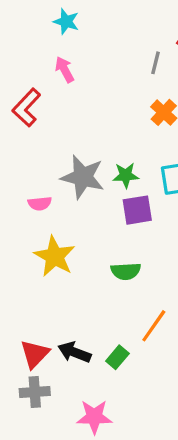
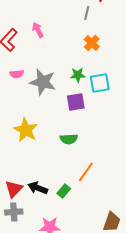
pink arrow: (65, 69) -> (38, 30), moved
green star: (126, 175) -> (78, 75), moved
pink semicircle: (40, 203) -> (17, 74), moved

